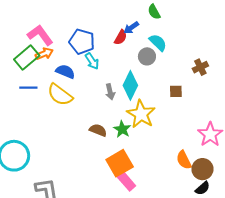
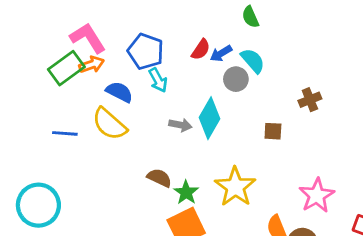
blue arrow: (131, 28) -> (221, 53), moved
blue line: (28, 88) -> (65, 133), moved
gray arrow: (110, 92) -> (180, 125), turned -70
yellow star: (141, 114) -> (235, 187), moved
green star: (122, 129) -> (186, 192), moved

